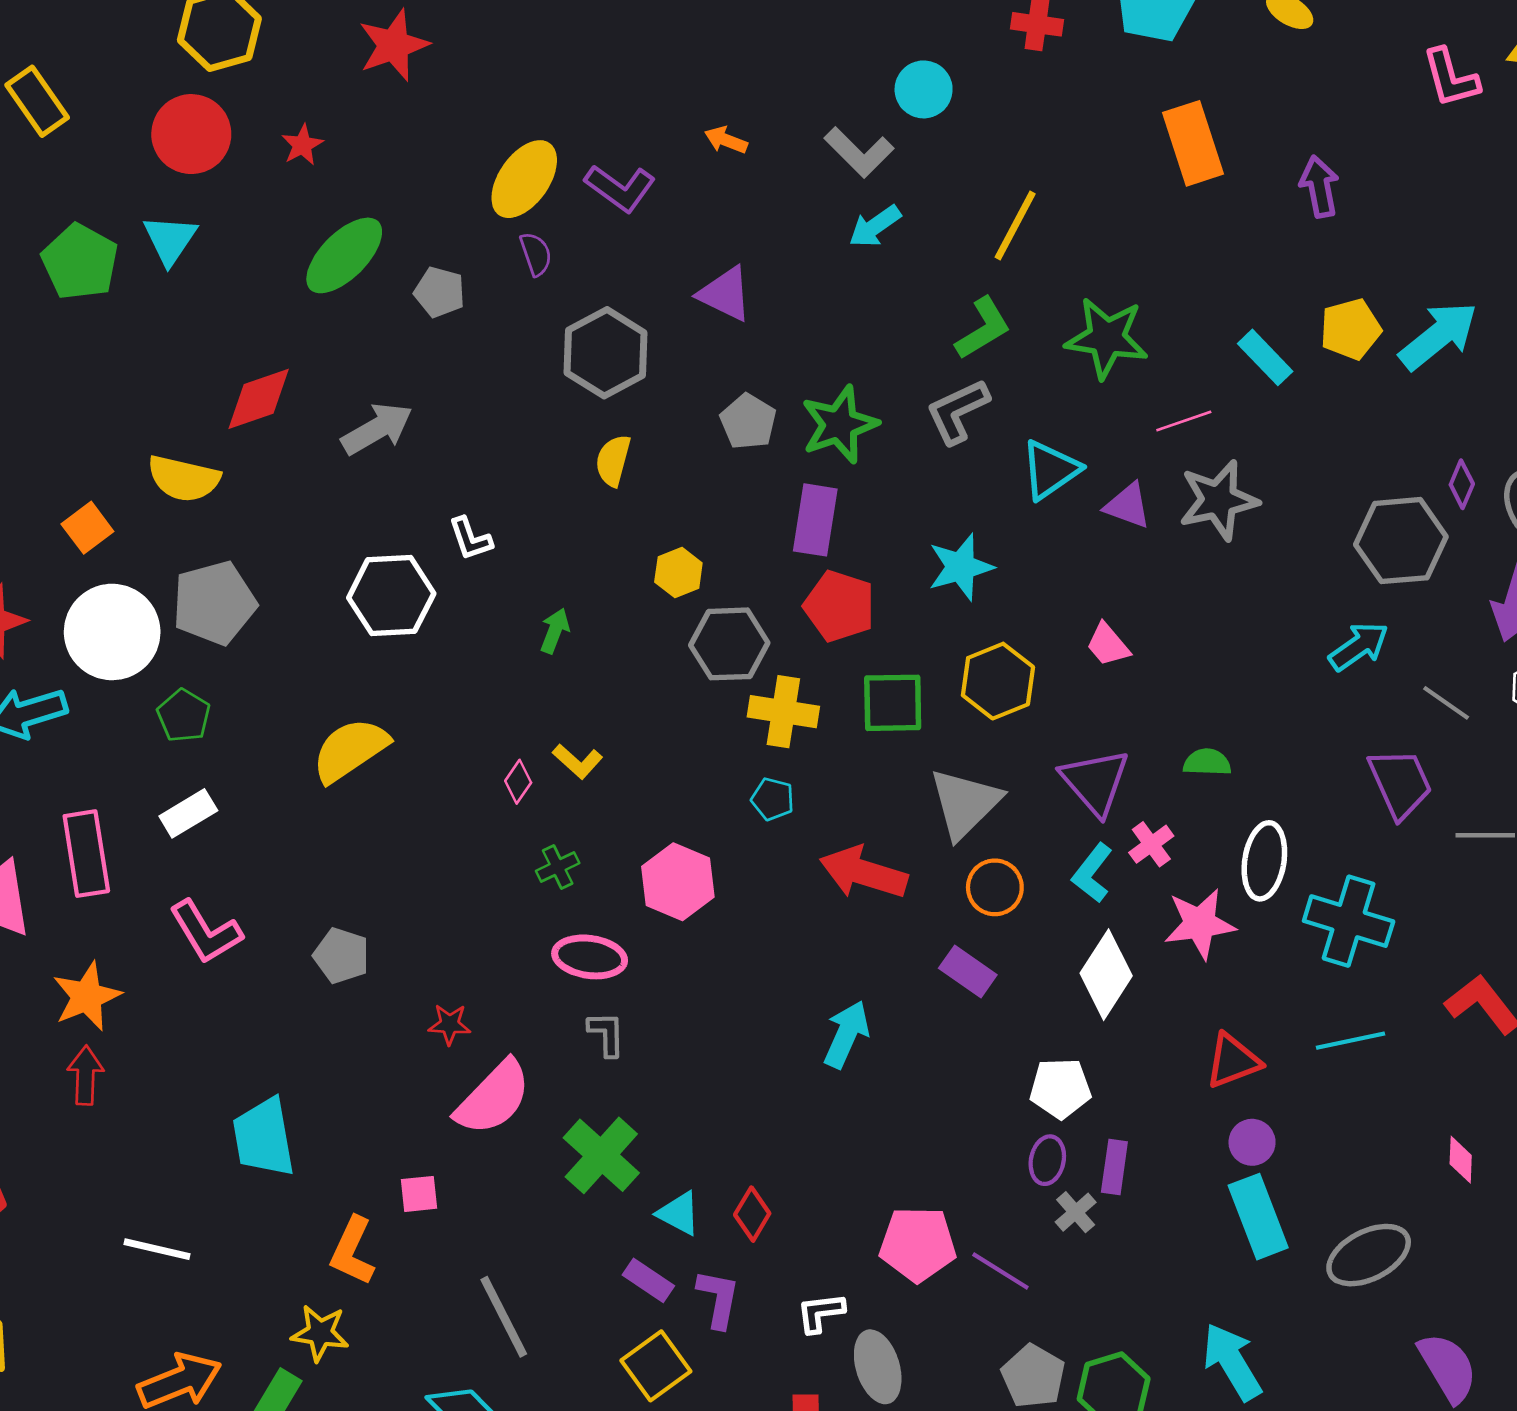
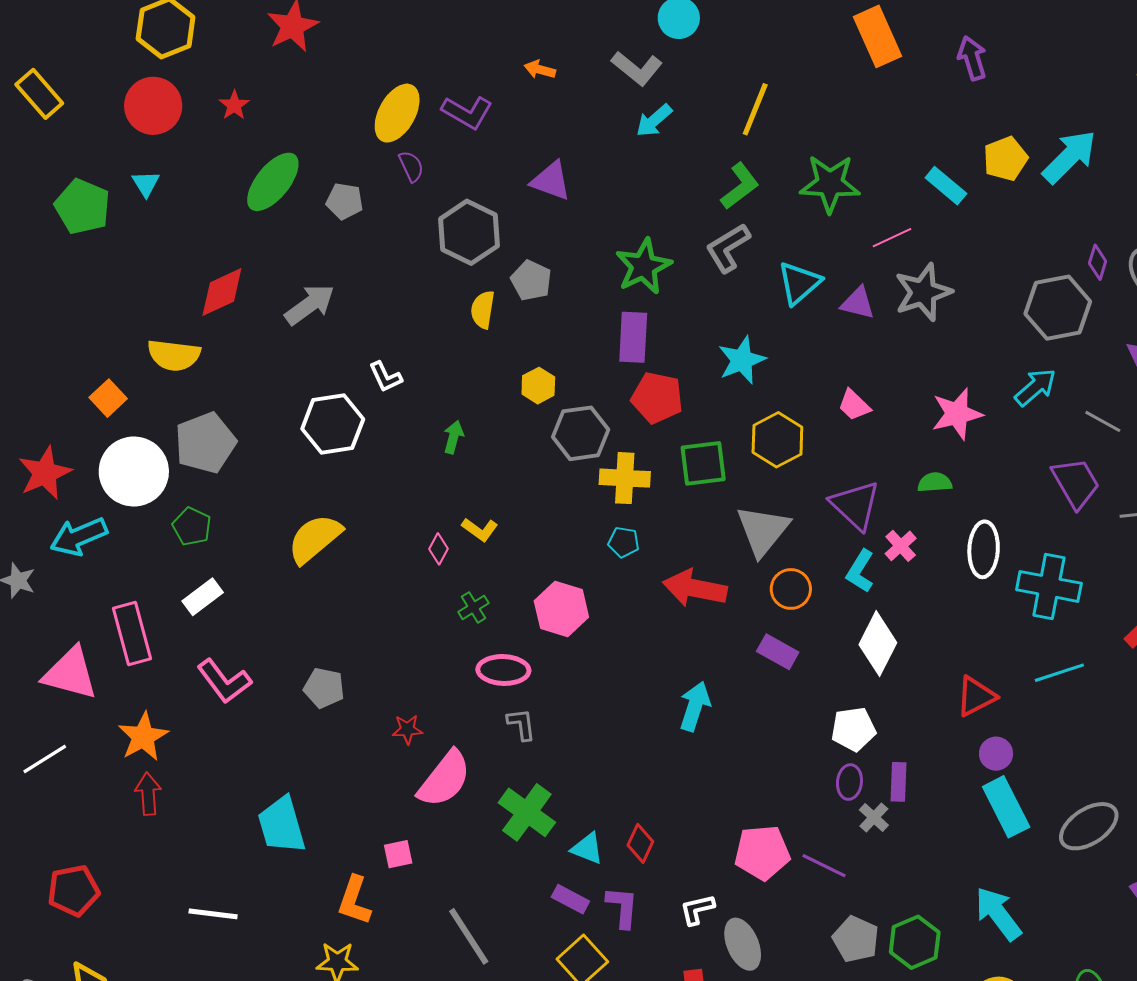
cyan triangle: (170, 240) -> (146, 184), size x0.7
gray pentagon: (748, 422) -> (531, 280), moved
pink star: (1200, 924) -> (957, 414), moved

